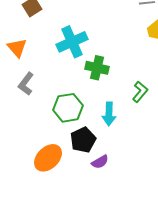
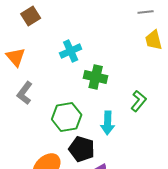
cyan cross: (72, 42) -> (71, 51), size x0.7
black pentagon: (83, 140) -> (82, 149), turned -30

